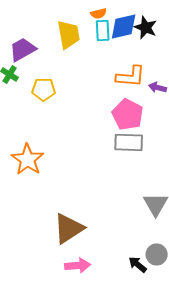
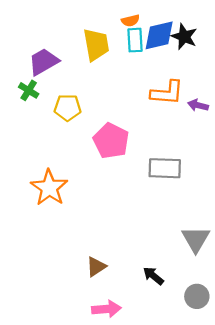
pink pentagon: (128, 114) -> (111, 141), moved
brown triangle: (69, 228) -> (96, 267), size x0.6
black arrow: (138, 264) -> (153, 276), moved

